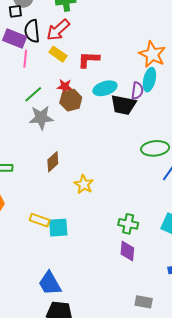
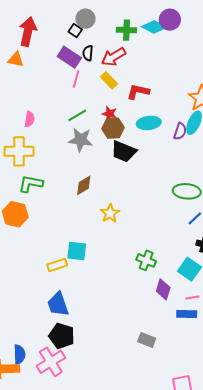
black square: (15, 11) -> (75, 31), turned 32
black semicircle: (32, 31) -> (88, 53), size x0.7
black trapezoid: (123, 105) -> (124, 151), moved
yellow rectangle: (40, 220) -> (57, 265), moved, turned -48
purple diamond: (127, 251) -> (163, 289), moved

